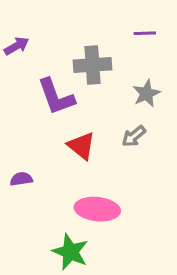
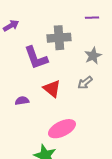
purple semicircle: (21, 179) -> (22, 101), moved
pink ellipse: (97, 209) -> (62, 129), turned -32

